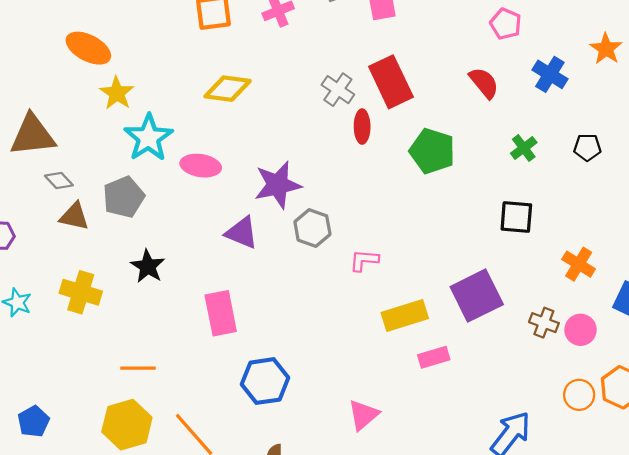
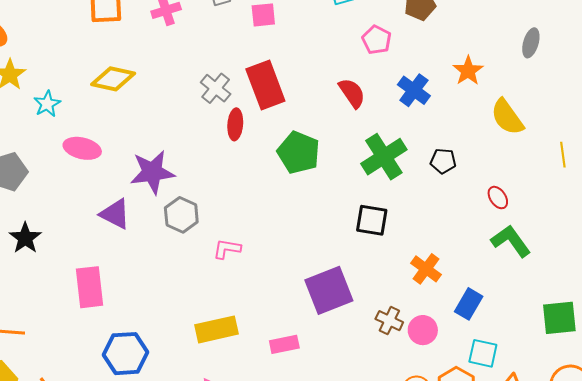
cyan star: (148, 138) -> (47, 104), moved, size x0.6
green cross: (524, 148) -> (384, 157), size x1.8
yellow rectangle: (405, 316) -> (217, 329), moved

